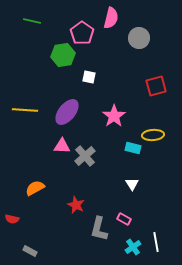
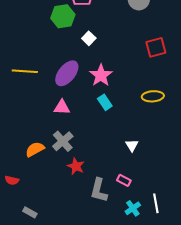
white square: (89, 77) -> (89, 38), turned 32
pink star: (114, 116) -> (101, 75), moved
cyan rectangle: (133, 148) -> (105, 102), moved, turned 42
gray cross: (85, 156) -> (63, 141), moved

